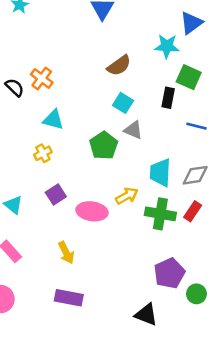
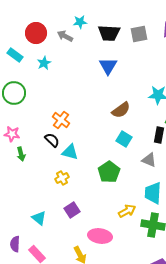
black semicircle: (15, 87) -> (52, 140), moved
gray triangle: (133, 130) -> (149, 160), moved
pink ellipse: (92, 211) -> (100, 236), moved

